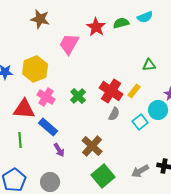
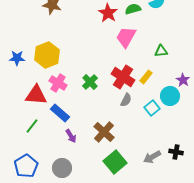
pink trapezoid: (69, 44) -> (126, 37), moved
green line: (20, 140) -> (32, 126), turned 42

